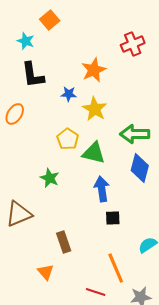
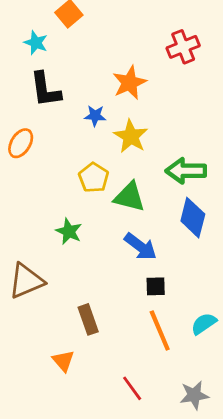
blue arrow: (102, 189) -> (140, 246), turned 135
orange line: (116, 268) -> (160, 330), moved
red line: (96, 292) -> (132, 388), turned 36

